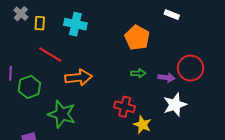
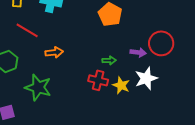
green arrow: (138, 73) -> (109, 60), moved
orange arrow: (79, 77) -> (54, 52), size x0.7
yellow star: (142, 125) -> (121, 85), moved

